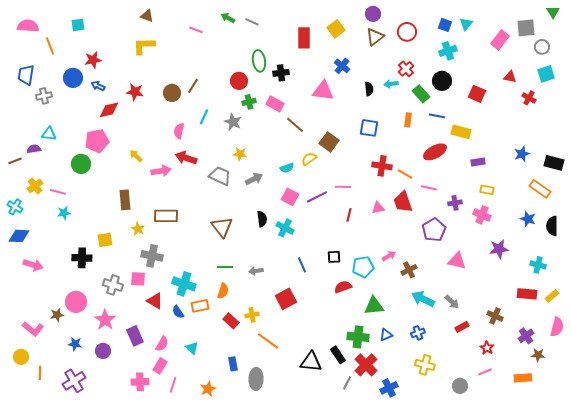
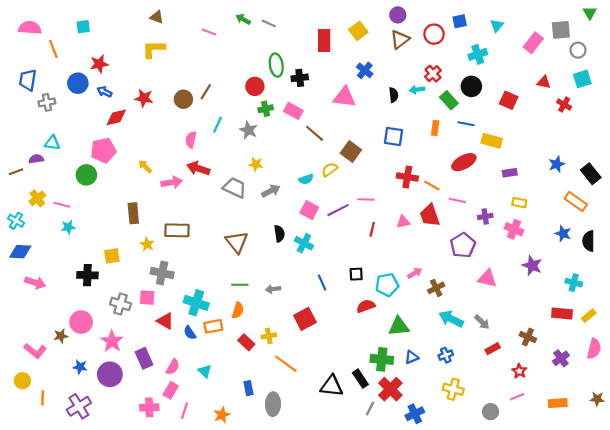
blue square: (445, 25) -> (460, 21), moved, turned -32
black rectangle: (554, 163) -> (591, 174), turned 36
purple star: (499, 249) -> (532, 266), turned 30
purple circle: (103, 351) -> (110, 374), size x1.5
brown star: (538, 355) -> (597, 399), moved

